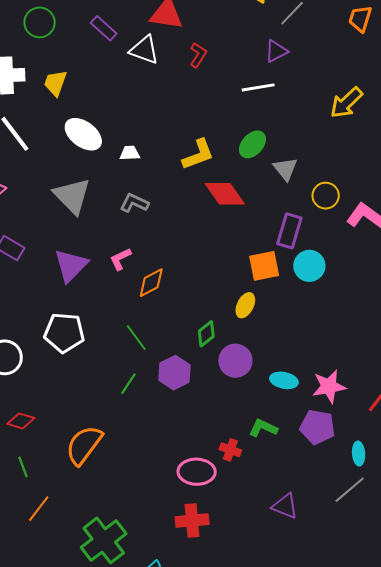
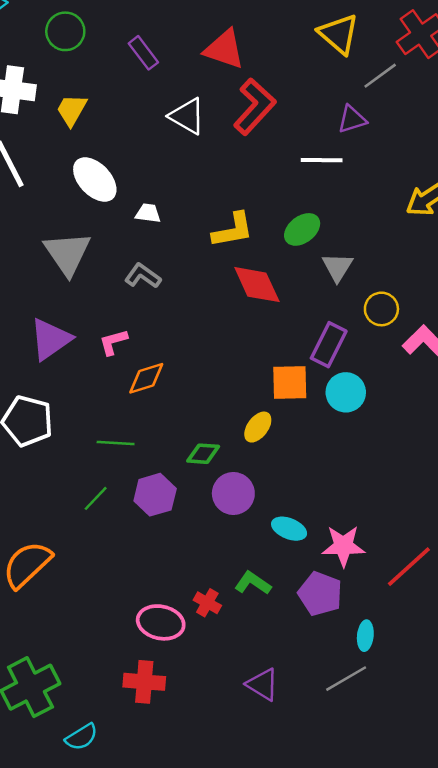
white triangle: (144, 50) -> (187, 116), moved
red L-shape: (198, 55) -> (255, 107), size x1.8
green diamond: (206, 334) -> (203, 454), turned 32
green line: (136, 338) -> (116, 443), turned -60

